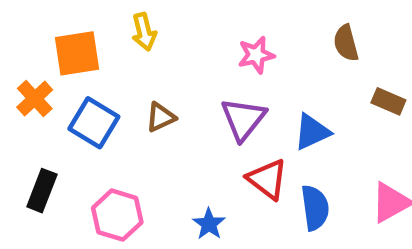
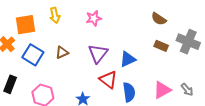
brown semicircle: (346, 43) -> (159, 19), moved, turned -42
pink star: (256, 55) -> (94, 18), moved

